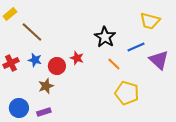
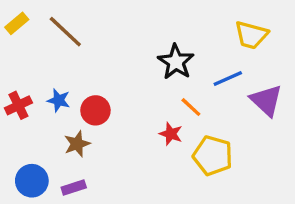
brown line: (32, 32) -> (65, 32), moved
red star: (77, 58) -> (171, 134), moved

